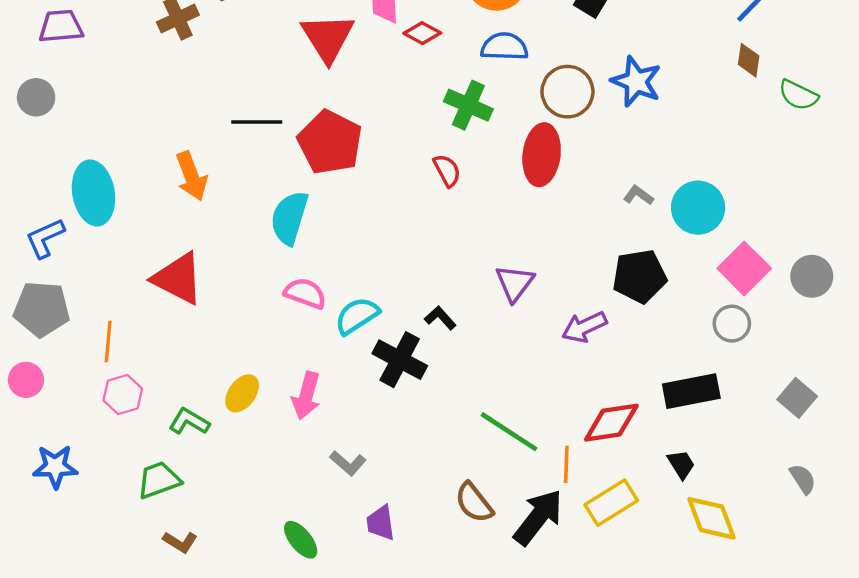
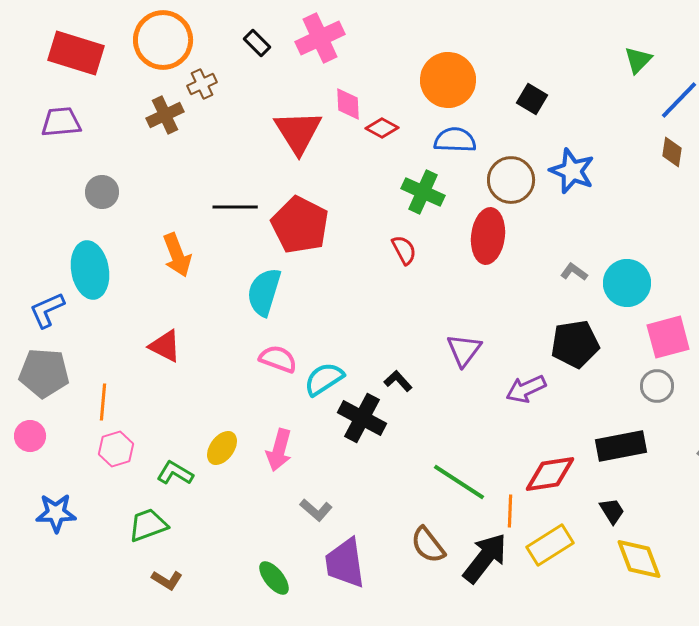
gray circle: (36, 97) -> (102, 192), moved
pink square: (744, 268) -> (668, 337), turned 30
red triangle: (178, 279) -> (165, 346), size x0.7
purple trapezoid: (381, 523) -> (345, 563), size x1.6

